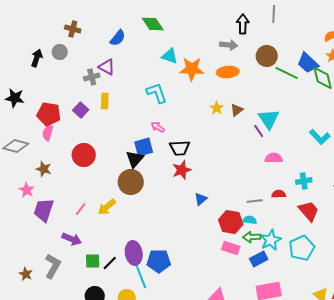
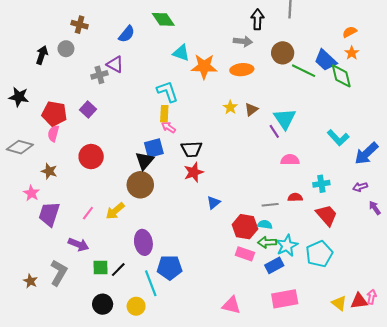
yellow rectangle: (105, 101) -> (164, 114), moved
purple ellipse: (134, 253) -> (143, 242), moved

